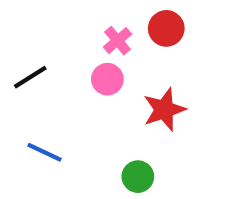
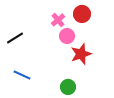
pink circle: (107, 79) -> (67, 36), moved

